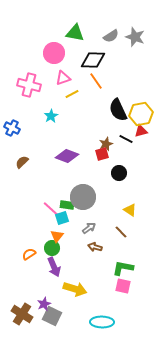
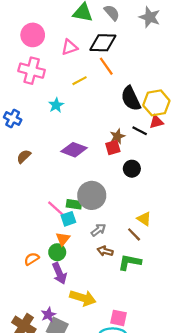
gray semicircle: (111, 36) -> (112, 13), moved, turned -98
pink circle: (54, 53) -> (33, 35), moved
pink triangle: (63, 78) -> (69, 47), moved
yellow triangle: (130, 210) -> (144, 219), moved
green L-shape: (123, 268) -> (130, 262), moved
pink square: (123, 286) -> (118, 318), moved

